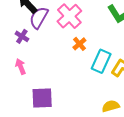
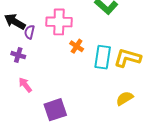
pink cross: (69, 16) -> (59, 22), turned -30
purple semicircle: (39, 18) -> (30, 32), size x0.6

